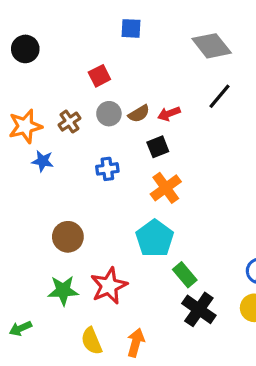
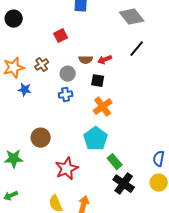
gray circle: (109, 114) -> (68, 74), moved
brown semicircle: (139, 114) -> (86, 60), turned 32
black square: (158, 147) -> (98, 81), turned 32
green star: (63, 290) -> (14, 159), moved

